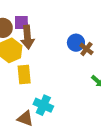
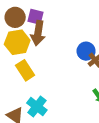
yellow rectangle: (24, 74) -> (25, 70), turned -42

